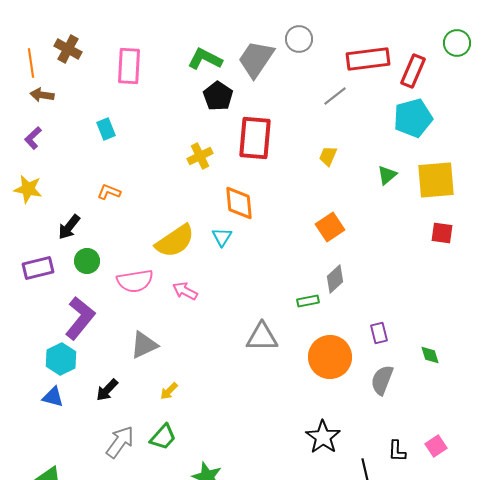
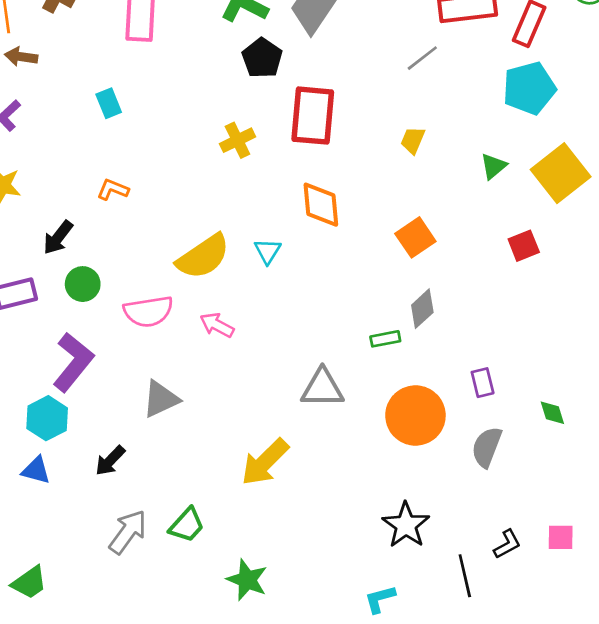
yellow square: (436, 180) -> (561, 173), turned -33
orange diamond: (239, 203) -> (321, 205), moved
red square: (442, 233) -> (524, 246), moved, turned -30
yellow arrow: (169, 391) -> (265, 462), moved, size x2.0
pink square: (436, 446) -> (561, 537), turned 35
black L-shape: (397, 451) -> (507, 544), turned -120

